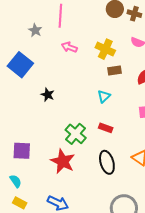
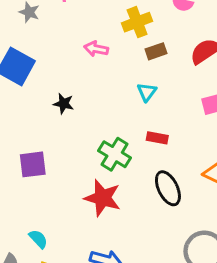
pink arrow: (69, 47) -> (96, 49), moved
yellow cross: (105, 49) -> (137, 22), turned -36
purple square: (22, 151) -> (33, 164), moved

